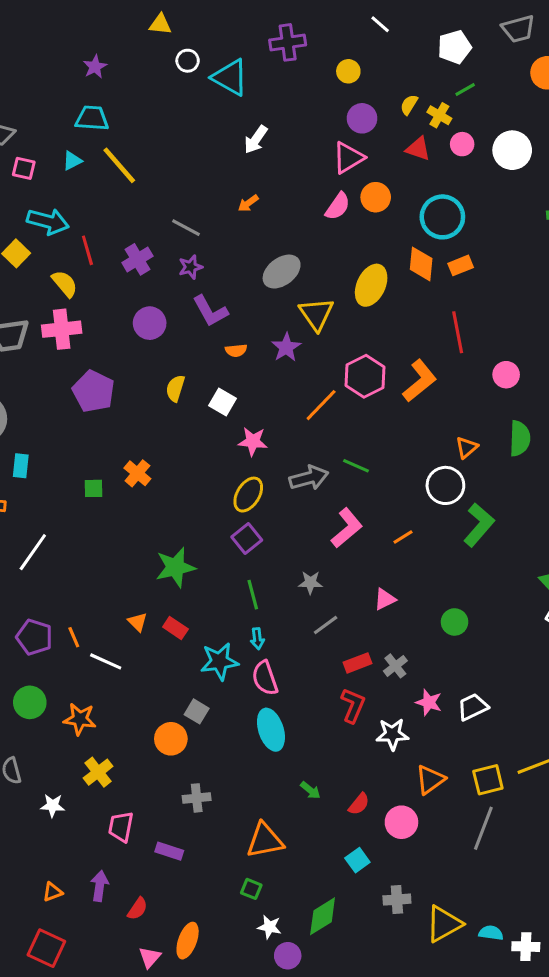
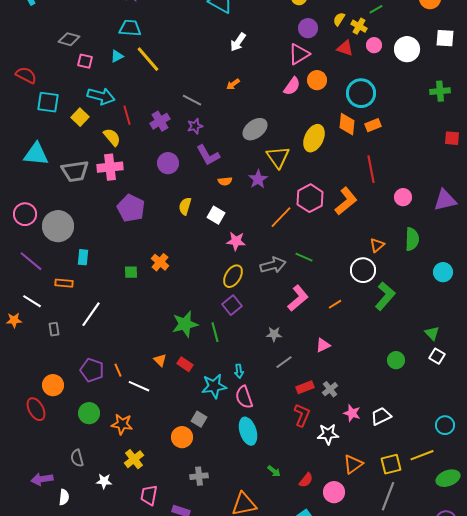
green line: (253, 595) -> (215, 332), moved
green circle: (455, 622) -> (396, 360), moved

